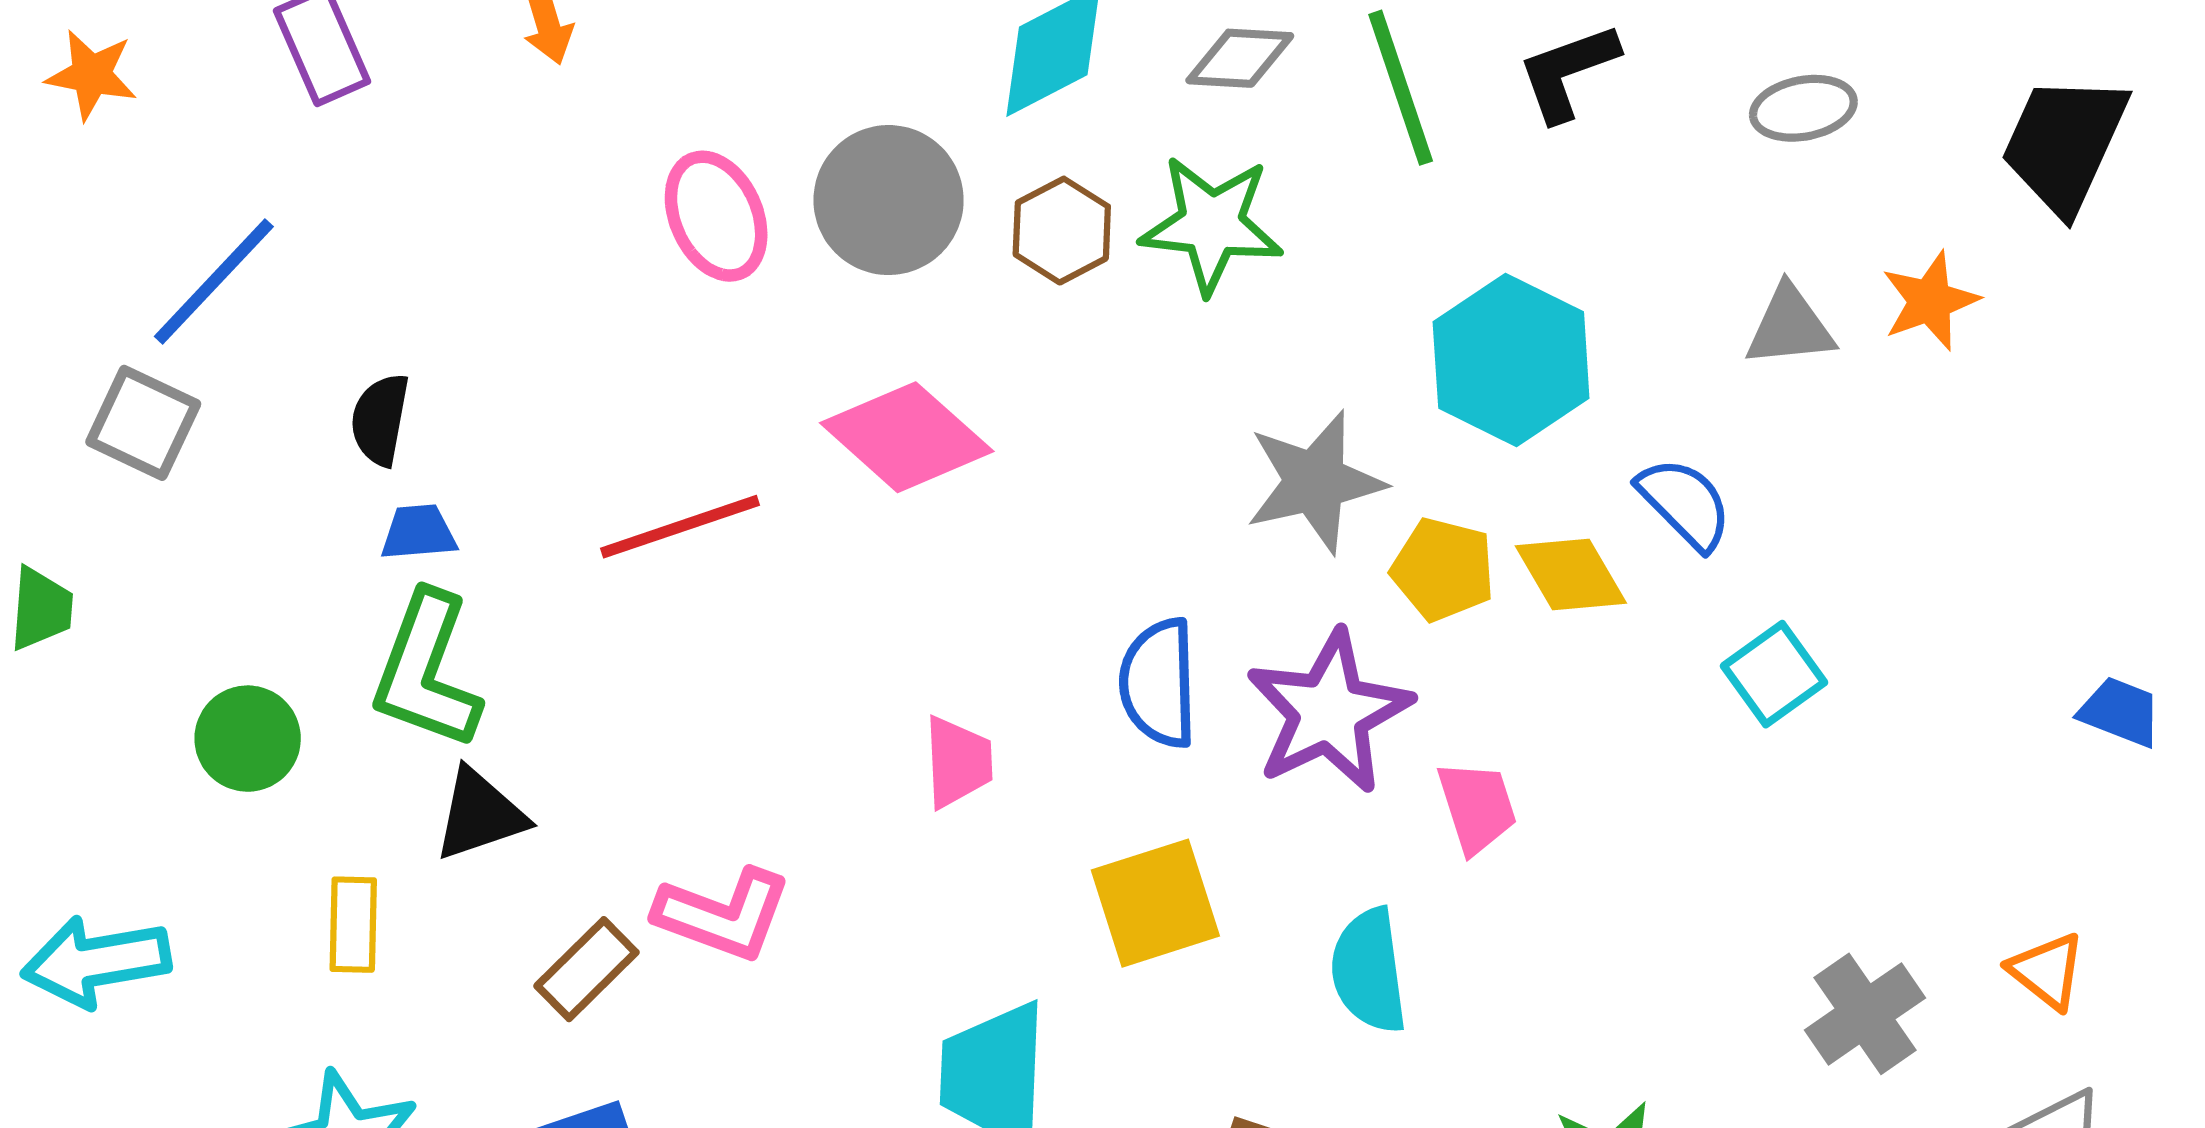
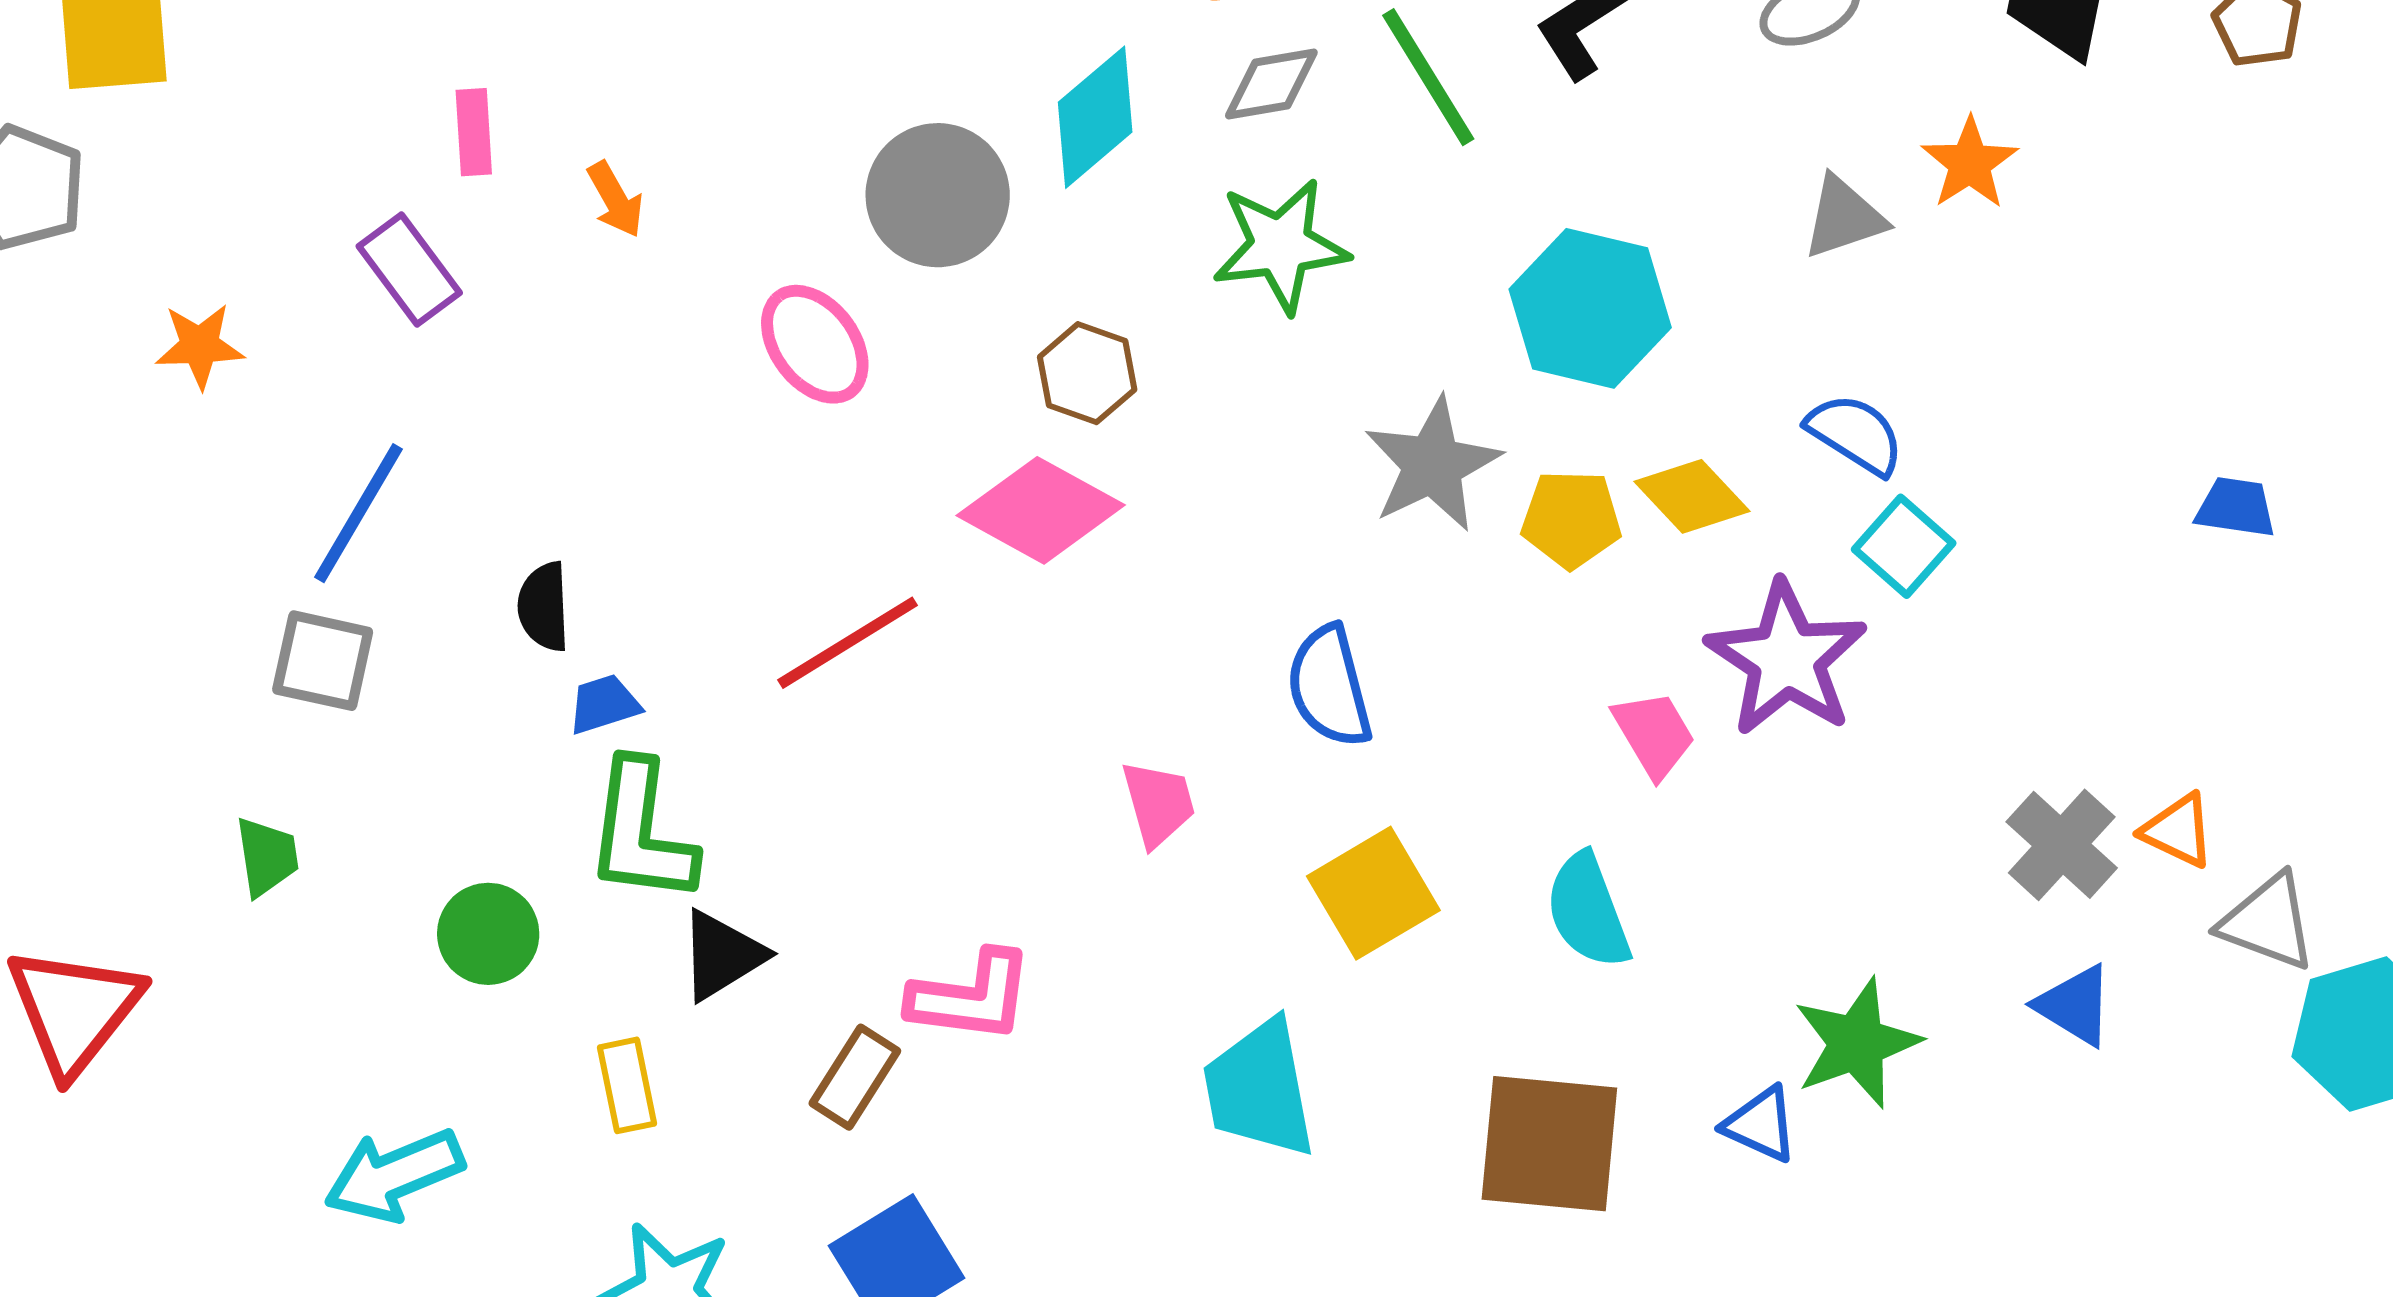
gray circle: (889, 200) -> (938, 195), moved
brown hexagon: (1062, 231) -> (1087, 373), moved
blue semicircle: (1685, 503) -> (1855, 434), moved
purple star: (1329, 712) -> (1786, 659), moved
orange triangle: (2047, 971) -> (2178, 831), moved

